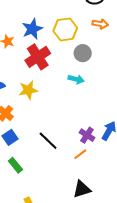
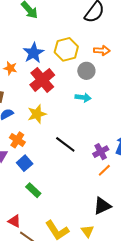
orange arrow: (100, 24) -> (102, 50), moved
purple cross: (87, 135) -> (101, 152), turned 35
black line: (48, 141) -> (65, 144), moved
orange line: (80, 154) -> (104, 170), moved

